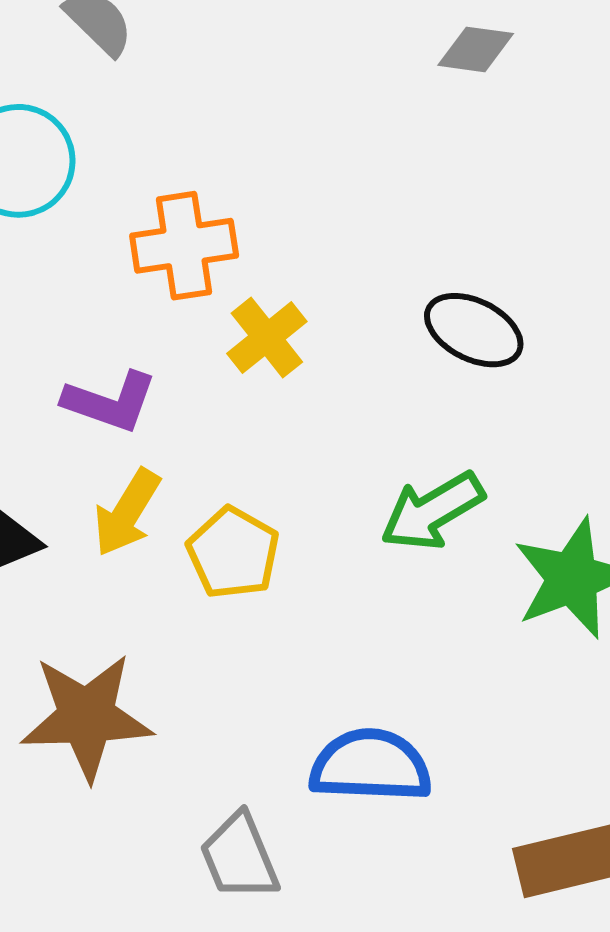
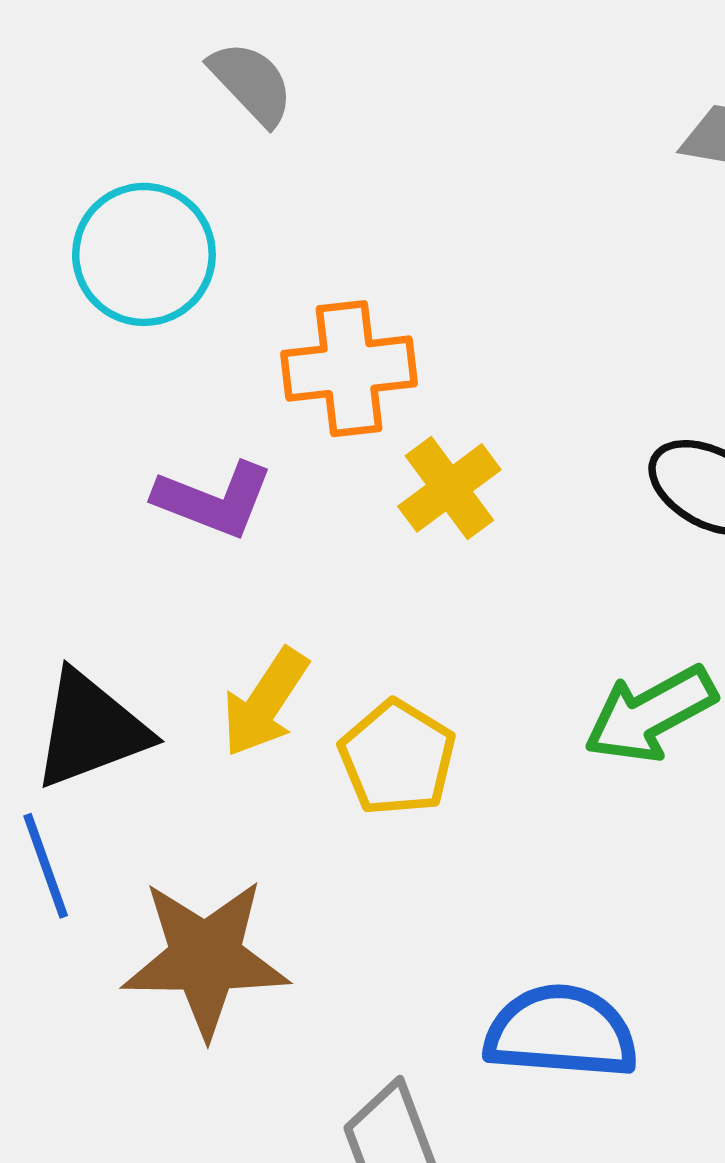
purple L-shape: (110, 402) -> (214, 500), moved

